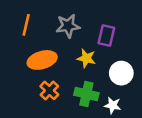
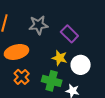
purple rectangle: (106, 36) -> (69, 34), turned -60
yellow star: (86, 58) -> (60, 58), moved

